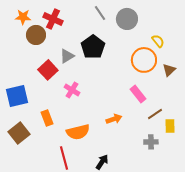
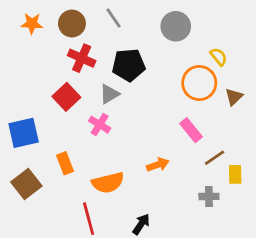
gray line: (100, 13) -> (113, 18), moved
red cross: (53, 19) -> (82, 58), moved
brown circle: (36, 35) -> (72, 24), moved
black pentagon: (93, 47) -> (129, 65), turned 30
gray triangle: (67, 56) -> (109, 94), moved

